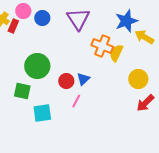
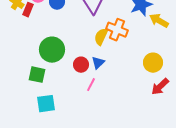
yellow semicircle: (116, 53) -> (101, 37), moved
cyan square: (42, 113) -> (46, 104), moved

